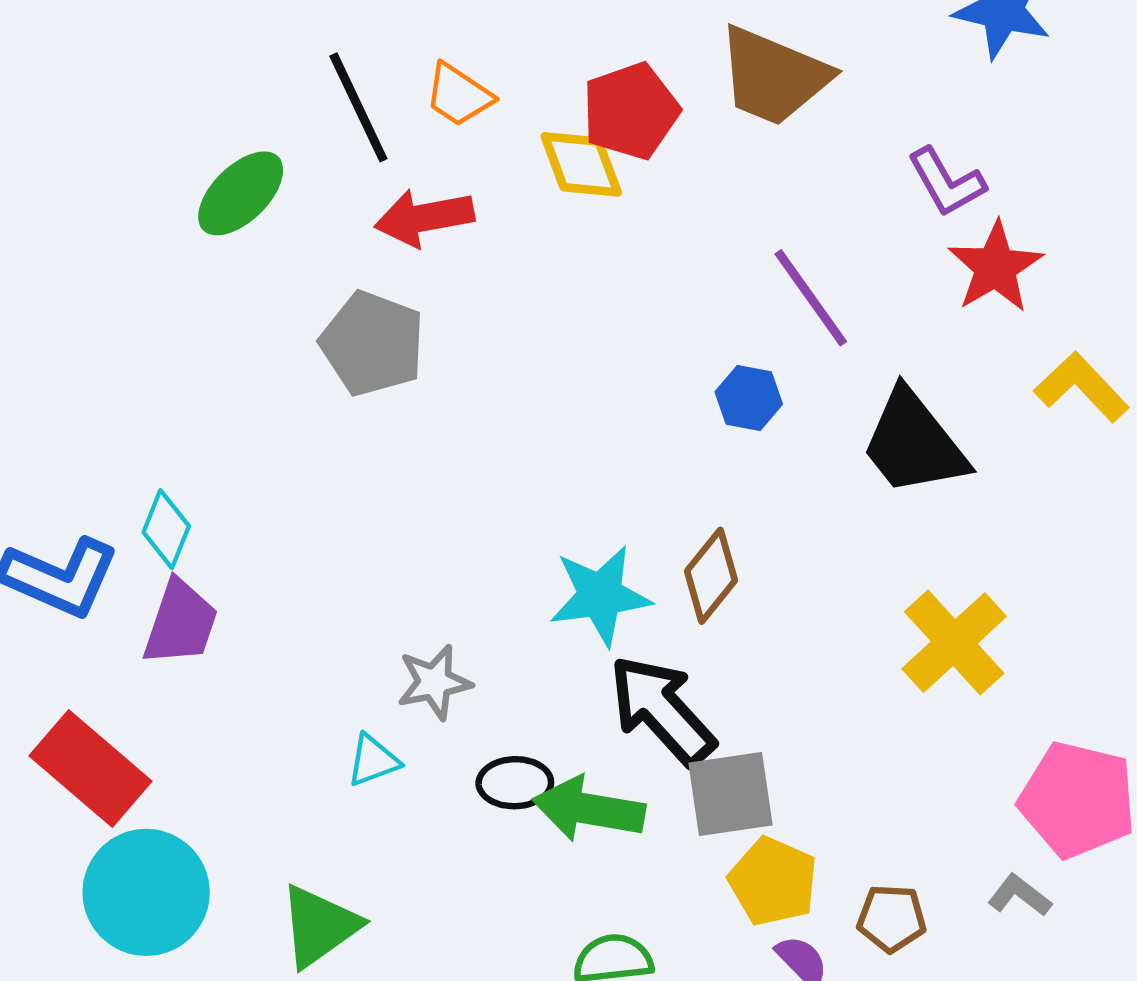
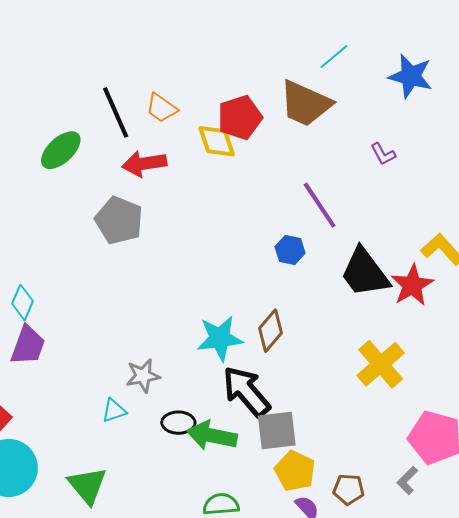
purple L-shape: (947, 182) -> (383, 154), size x0.7
red star: (995, 267) -> (412, 285), moved
gray L-shape: (1020, 895) -> (407, 480), turned -84
green triangle: (319, 926) -> (87, 485), turned -36

